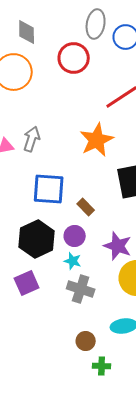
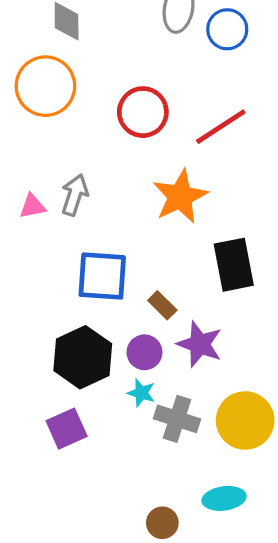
red circle: (74, 58) -> (143, 112), moved
purple star: (118, 246) -> (200, 344), moved
gray cross: (81, 289) -> (177, 419), moved

